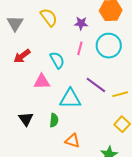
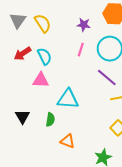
yellow semicircle: (49, 17) -> (43, 23), moved
cyan semicircle: (57, 60) -> (44, 56), moved
purple line: (96, 85) -> (107, 78), moved

